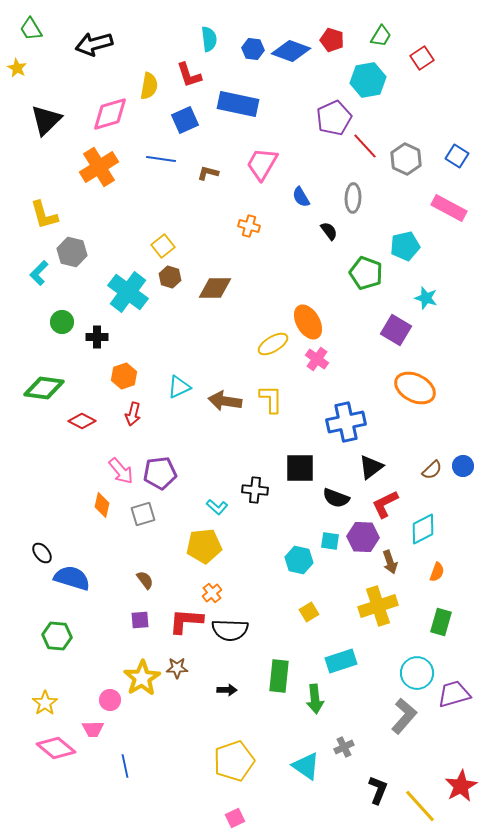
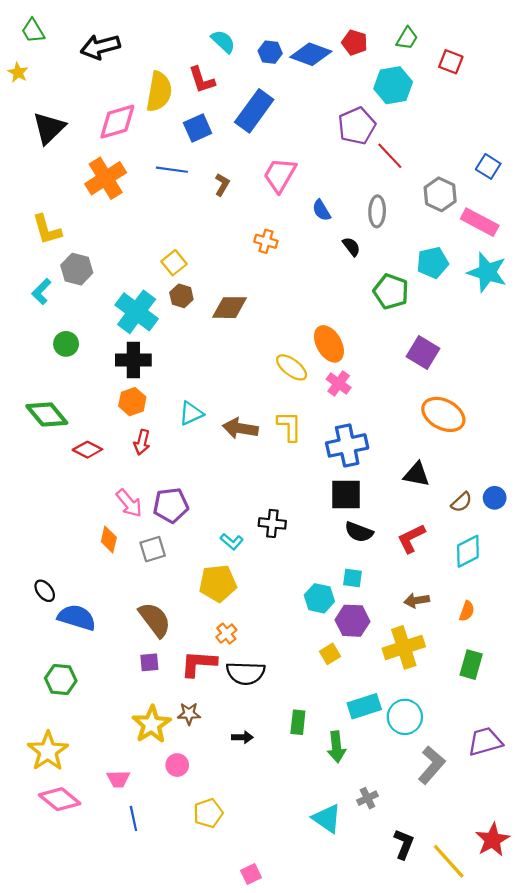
cyan semicircle: (209, 39) -> (223, 41), turned -40
red square: (422, 58) -> (451, 62), turned -35
yellow semicircle: (149, 86) -> (159, 92), size x1.4
blue rectangle: (238, 104) -> (254, 111), turned -66
gray hexagon: (406, 159) -> (440, 194), moved
brown L-shape: (208, 173) -> (222, 185), turned 105
cyan star: (426, 298) -> (487, 272), moved, size x1.6
black cross: (97, 337) -> (133, 360), moved, size x1.5
yellow ellipse: (273, 344) -> (292, 367), turned 68
green diamond: (44, 388) -> (47, 414), turned 42
blue cross: (346, 422) -> (347, 445), moved
black triangle: (371, 467) -> (417, 474), moved, turned 48
black square: (300, 468) -> (346, 495), moved
cyan diamond: (423, 529) -> (468, 551), moved
purple hexagon: (363, 537) -> (352, 621), moved
brown arrow: (390, 562) -> (417, 600), turned 100
brown semicircle: (145, 580) -> (155, 620), size x1.8
cyan circle: (417, 673) -> (405, 717), moved
green rectangle: (279, 676) -> (298, 722), size x0.7
pink circle: (110, 700) -> (177, 765), moved
yellow star: (45, 703) -> (48, 751), size x1.5
pink trapezoid: (93, 729) -> (118, 779), moved
yellow pentagon: (234, 761) -> (208, 813), moved, size x0.7

